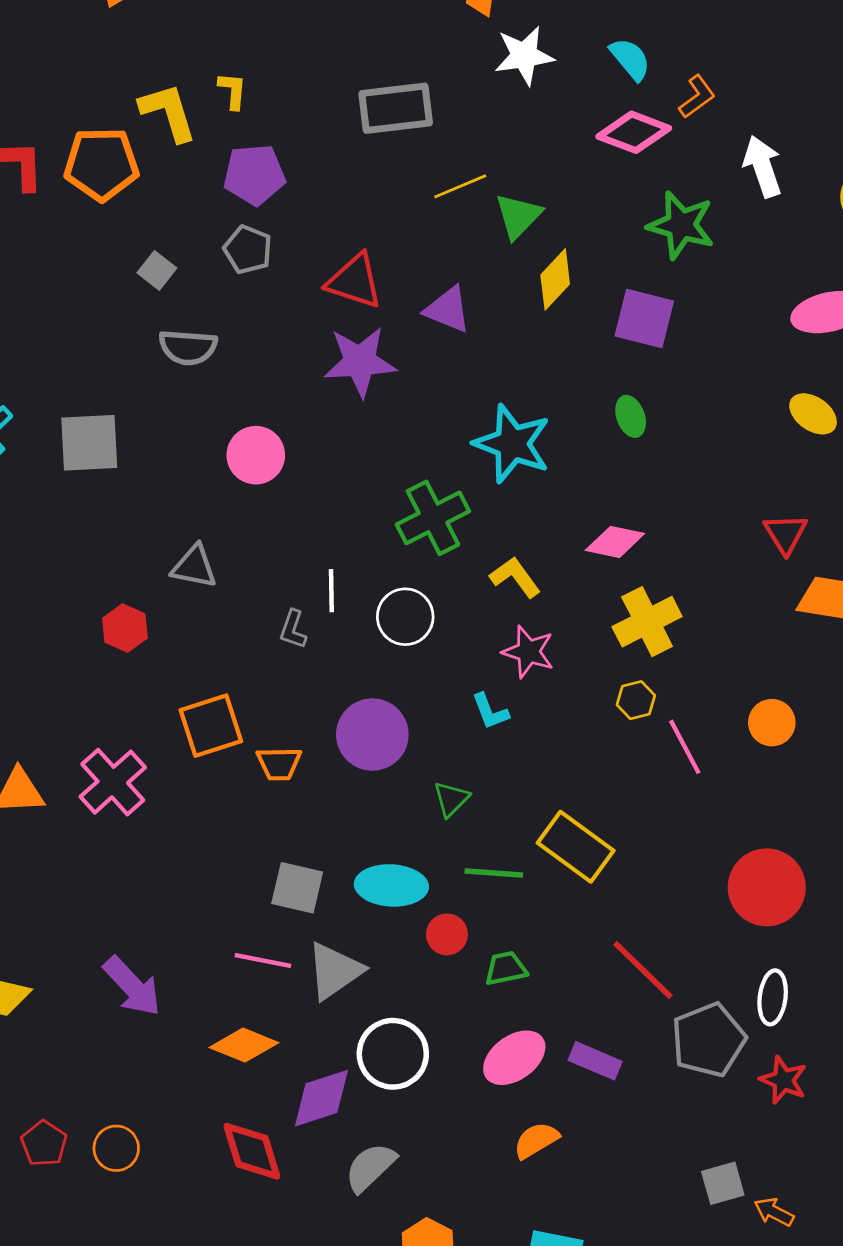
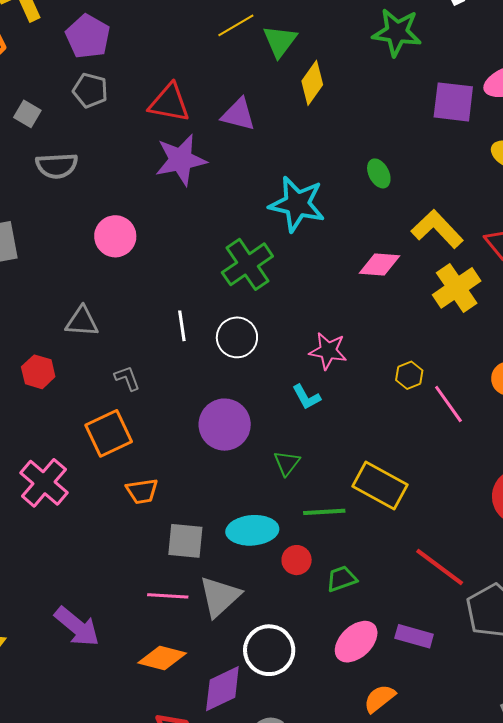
purple pentagon: (254, 175) -> (88, 36), turned -30
purple square: (644, 319) -> (453, 102), moved
yellow L-shape: (515, 577) -> (437, 229), moved, size x1.4
yellow cross: (647, 622) -> (457, 288), moved
gray L-shape: (293, 629) -> (127, 378), moved, turned 148
orange trapezoid: (279, 764) -> (142, 491), moved

